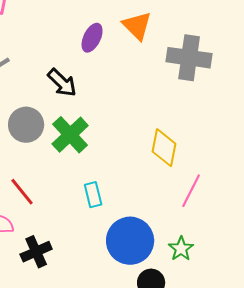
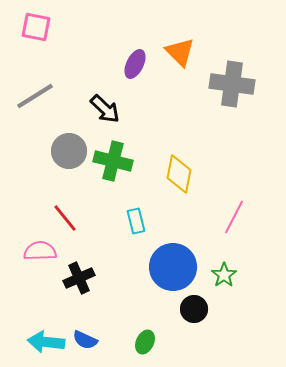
green cross: (70, 135) -> (113, 161), turned -33
yellow diamond: (164, 148) -> (179, 174), moved

